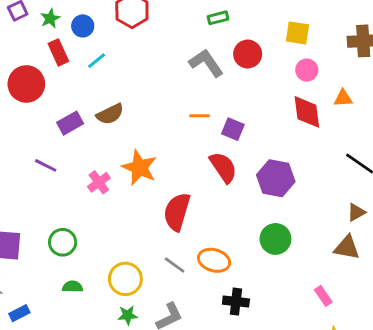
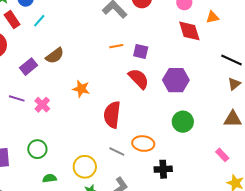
orange star: (139, 168) -> (81, 89), size x0.7
pink cross: (99, 182) -> (42, 105), moved
brown triangle: (356, 212) -> (234, 84), moved

